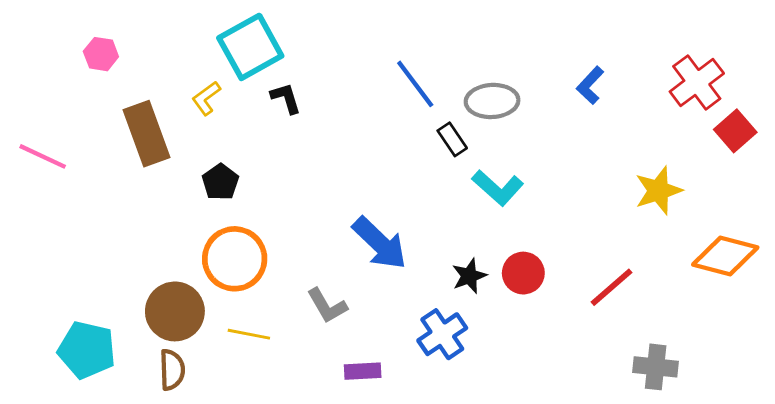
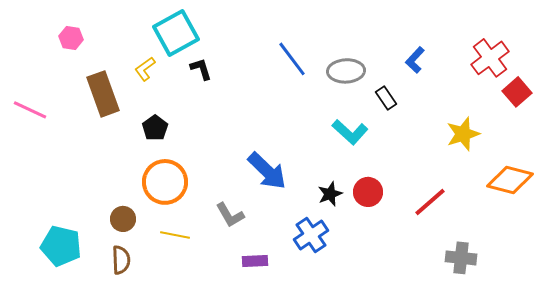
black rectangle: (452, 139) -> (386, 98), moved
brown circle: (175, 311) -> (123, 219), size x0.6

